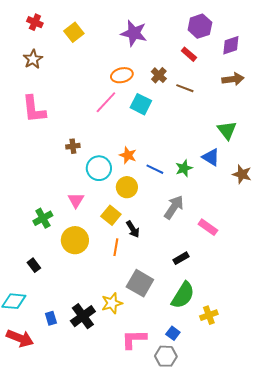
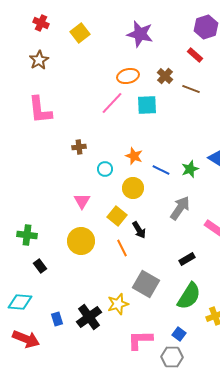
cyan square: (141, 104) -> (147, 105), turned -30
cyan circle: (99, 168) -> (105, 169), size x0.6
green cross: (43, 218) -> (27, 235), moved, turned 36
orange line: (116, 247) -> (122, 248), turned -36

